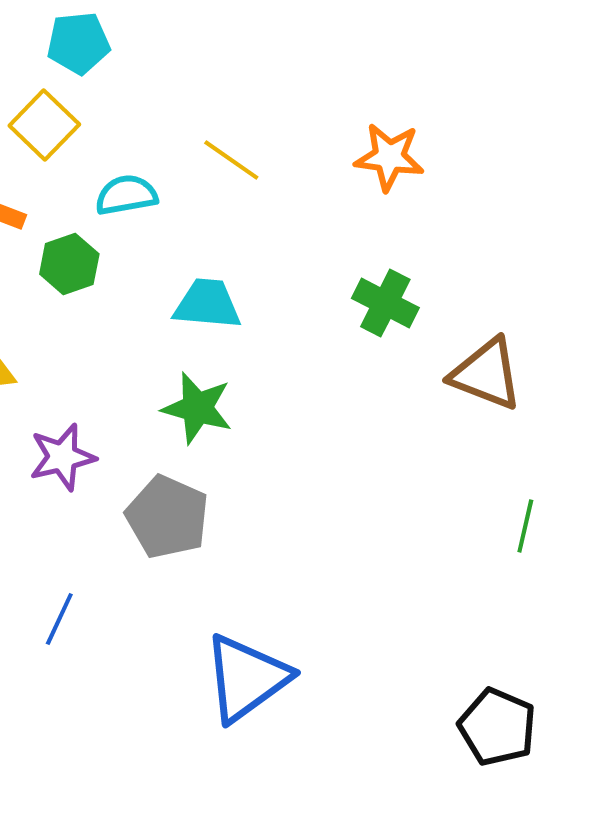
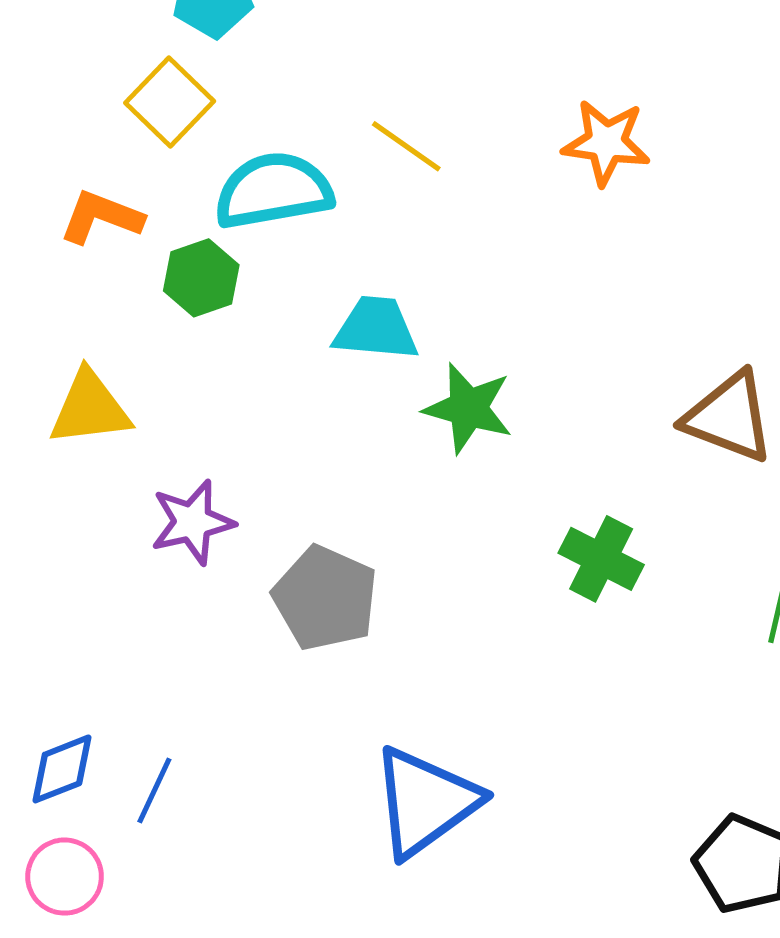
cyan semicircle: (126, 195) -> (273, 191), size x1.5
green cross: (385, 303) -> (601, 559), moved
green star: (197, 408) -> (468, 408), moved
blue line: (59, 619) -> (154, 790), moved

